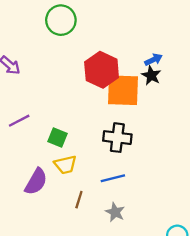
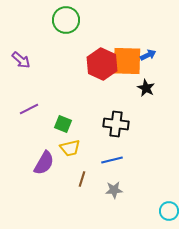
black star: (151, 75) -> (146, 88), moved
orange square: (123, 90) -> (127, 61), moved
gray star: (115, 212) -> (114, 190), turned -30

